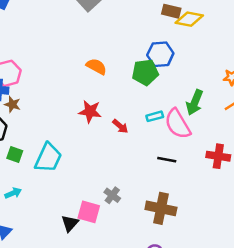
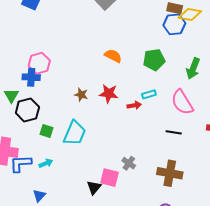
blue hexagon: (160, 54) -> (174, 24), moved
green arrow: (195, 102) -> (193, 69), moved
brown star: (12, 104) -> (81, 95), moved
cyan rectangle: (155, 116) -> (149, 94), moved
red arrow: (120, 126) -> (134, 105), turned -48

